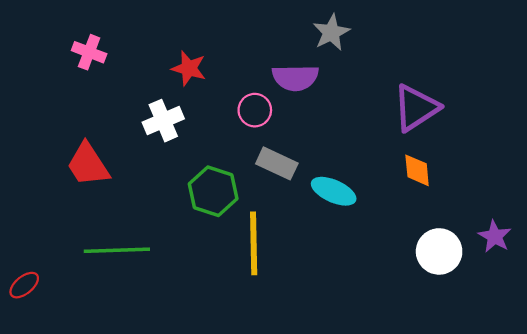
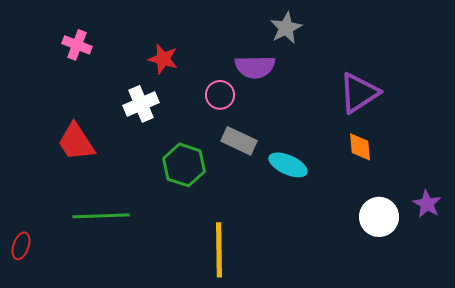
yellow line: (254, 243) -> (219, 250), moved
red ellipse: (24, 285) -> (21, 246), turned -32

